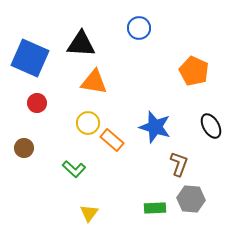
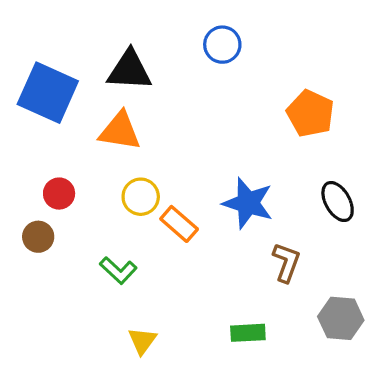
orange triangle: (94, 82) -> (120, 131), moved
red circle: (37, 103) -> (59, 194), moved
gray hexagon: (191, 199) -> (341, 318), moved

